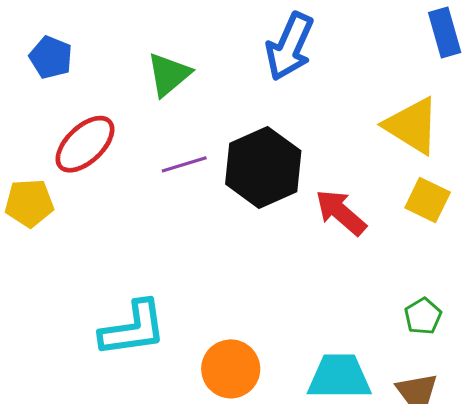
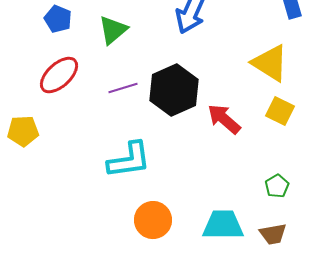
blue pentagon: (51, 57) -> (58, 19), moved
yellow pentagon: (29, 203) -> (23, 131), moved
cyan L-shape: (133, 329) -> (129, 160), moved

